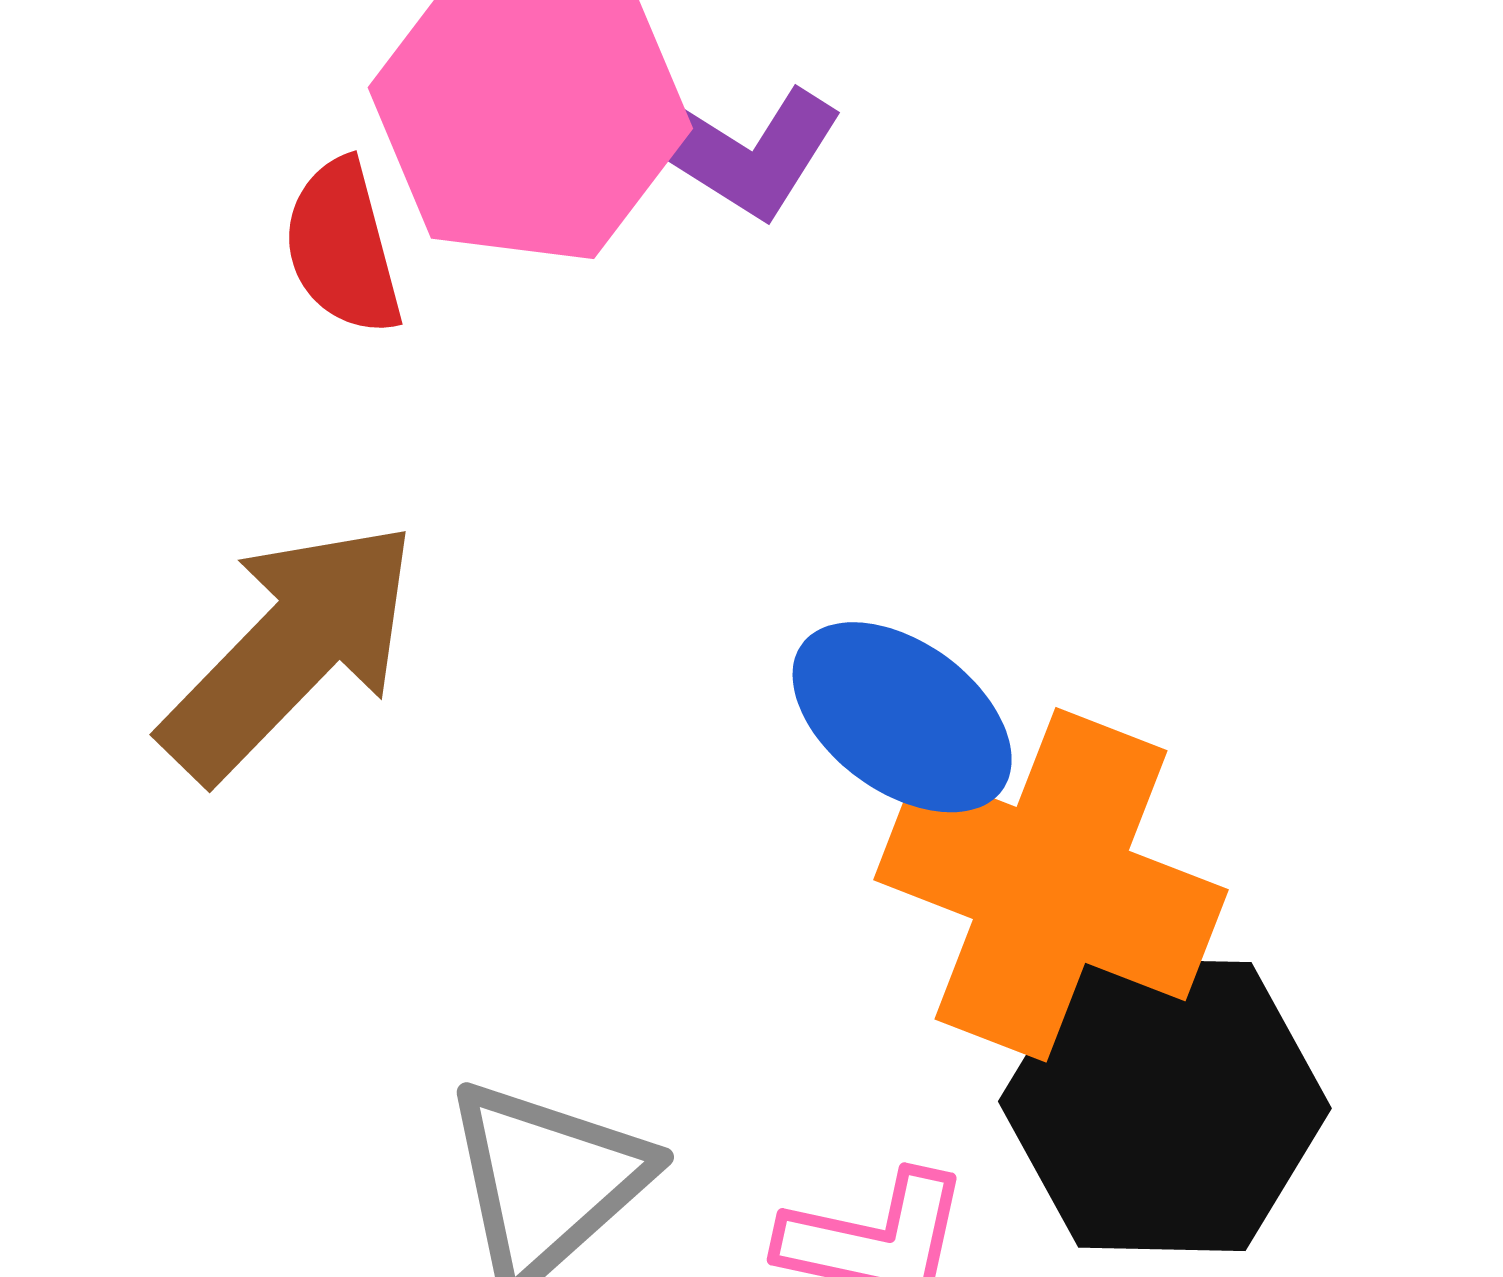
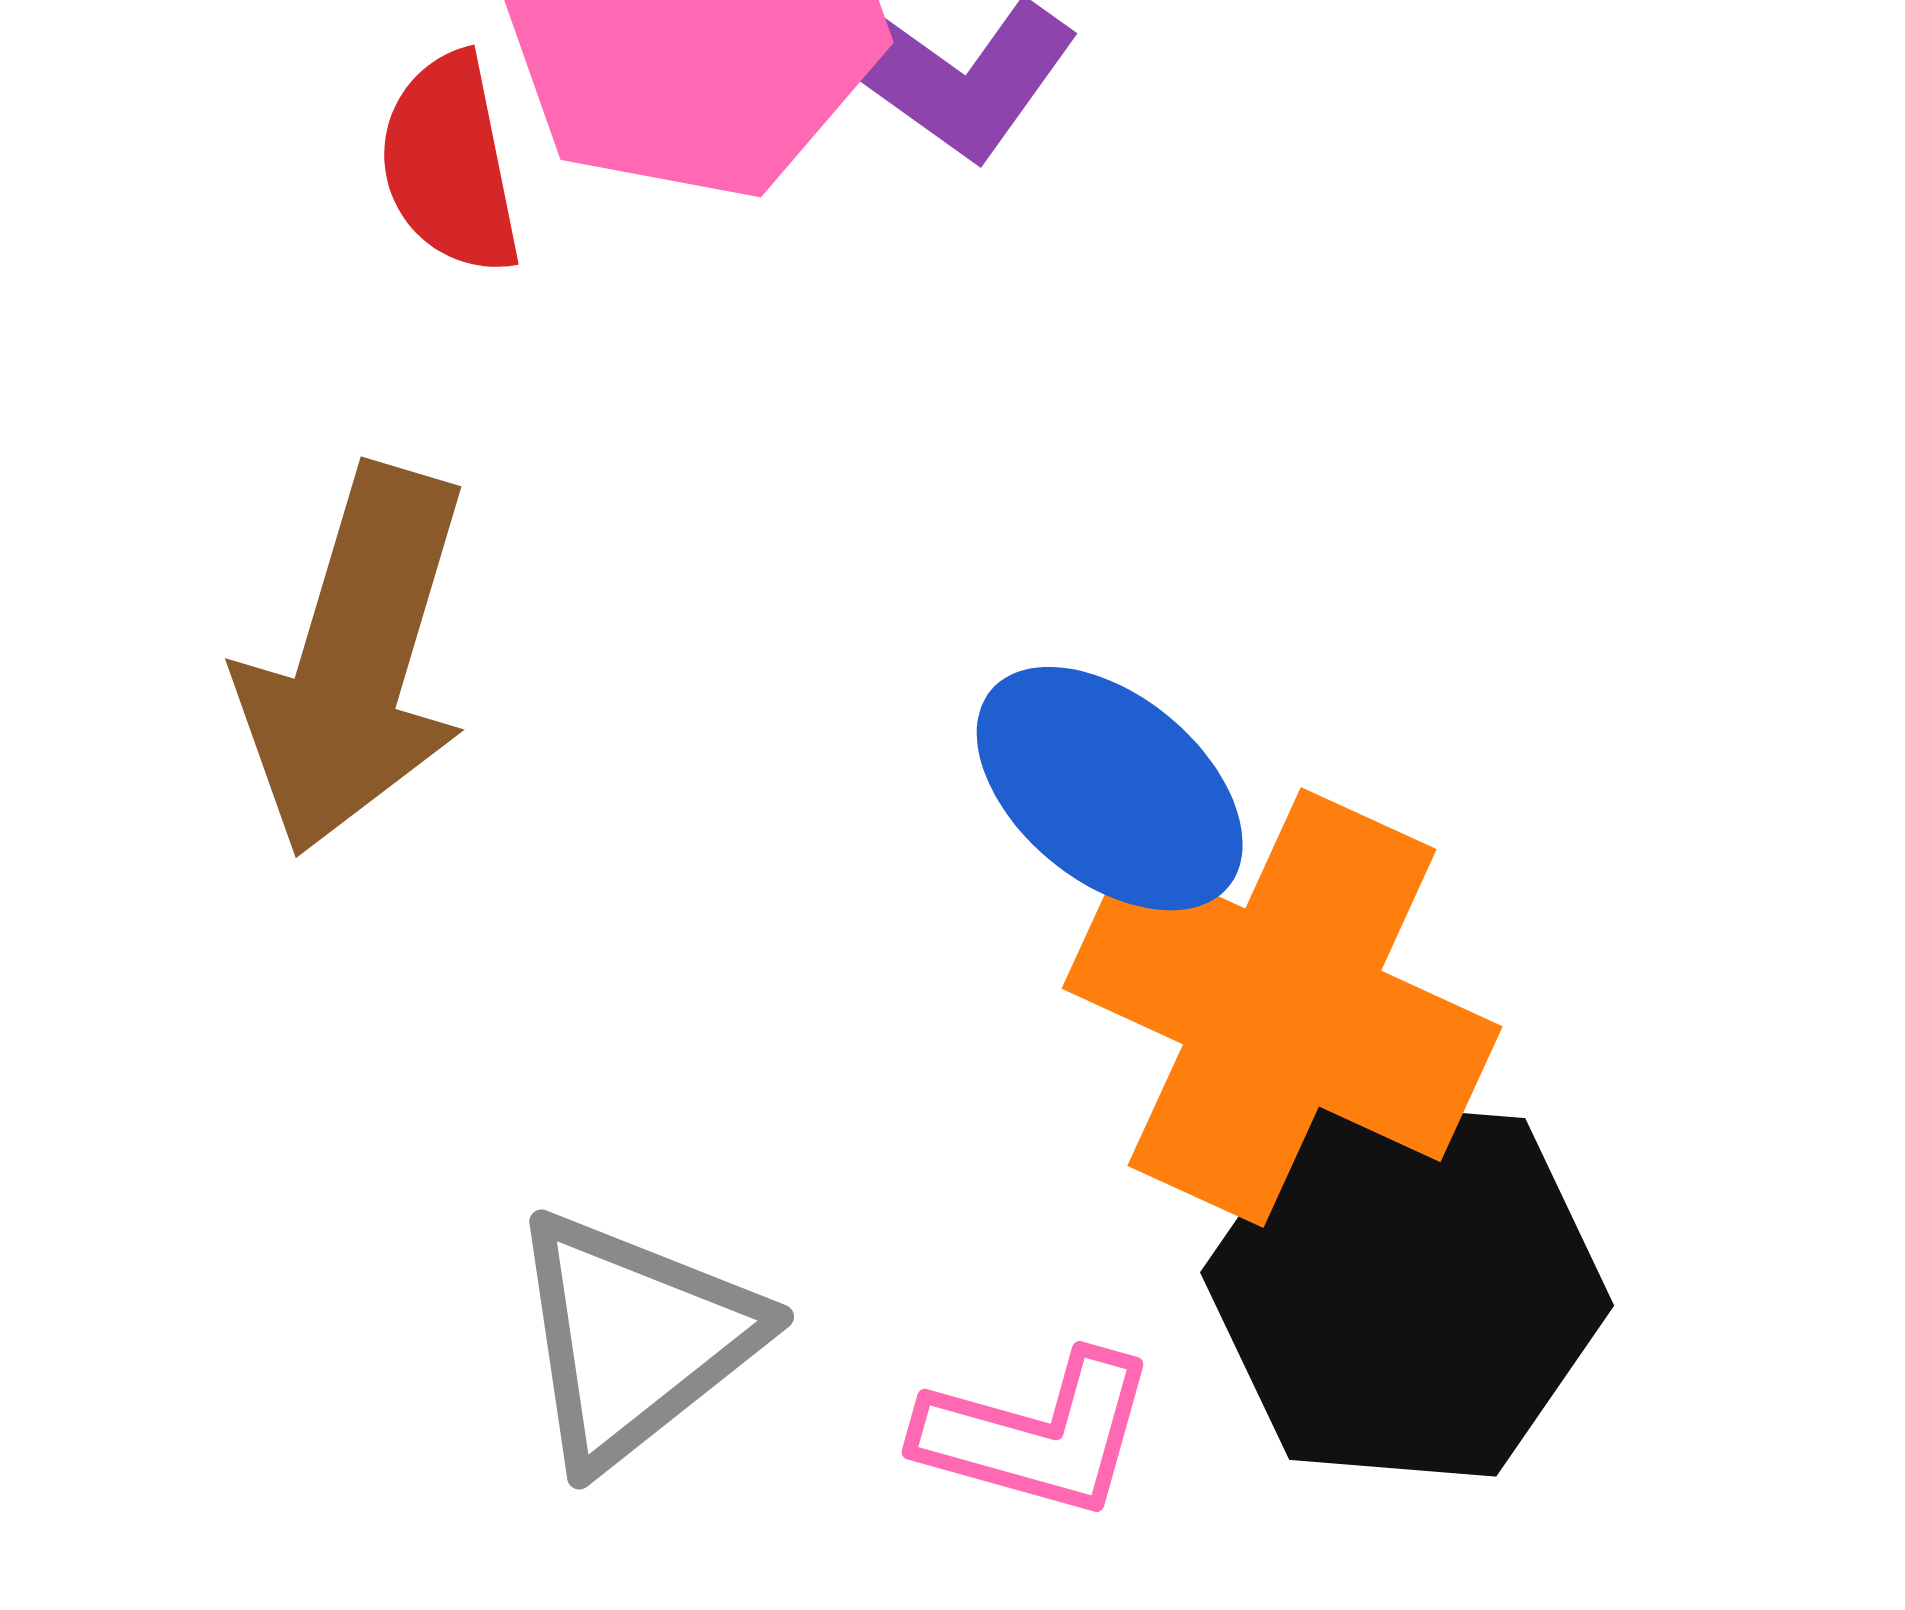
brown arrow: (290, 650) -> (355, 660), turned 149

